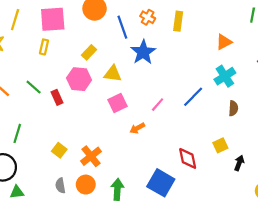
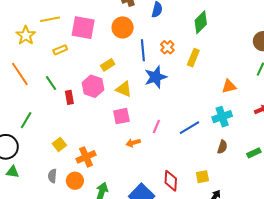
yellow line: (15, 20) -> (50, 19), turned 48
yellow rectangle: (44, 47) -> (60, 50), moved, turned 40
pink line: (158, 105) -> (156, 127), turned -32

